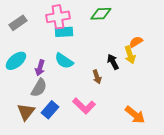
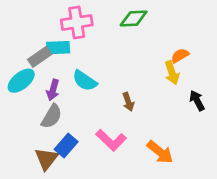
gray rectangle: (18, 23) -> (40, 57), moved
cyan rectangle: (64, 32) -> (58, 48), moved
black arrow: (113, 62) -> (197, 101), moved
brown triangle: (26, 112) -> (46, 159), moved
orange arrow: (135, 115) -> (160, 152), moved

